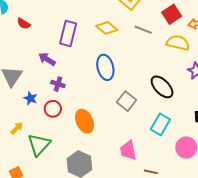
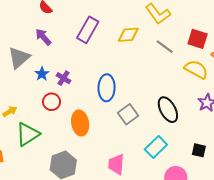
red square: (172, 14) -> (198, 39), turned 36
yellow diamond: (107, 28) -> (128, 35), turned -60
purple arrow: (47, 59) -> (43, 37), moved
blue ellipse: (105, 67) -> (107, 88), moved
blue star: (30, 98) -> (42, 74), moved

